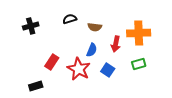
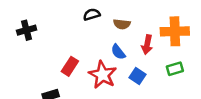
black cross: (31, 26) -> (27, 30), moved
blue semicircle: (92, 50) -> (118, 52), turned 120

